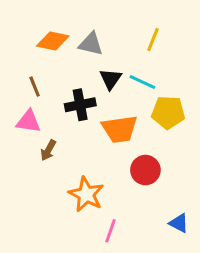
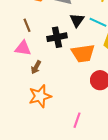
orange star: (86, 194) -> (40, 96), moved, turned 30

